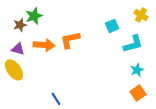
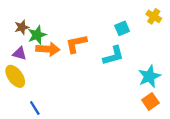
green star: (34, 16) -> (37, 35), moved
cyan L-shape: (133, 44) -> (113, 56), moved
cyan star: (137, 70) -> (149, 76), size x1.5
blue line: (56, 99) -> (35, 108), moved

